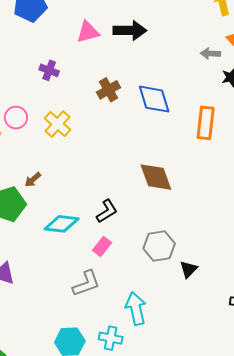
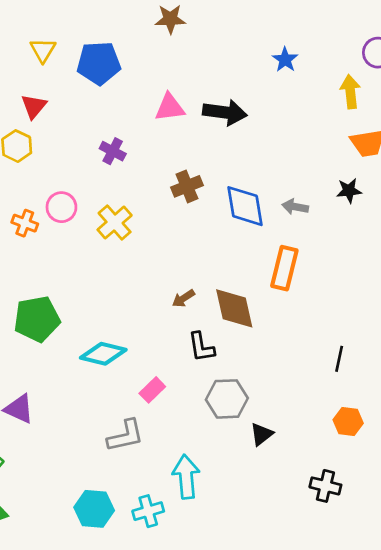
gray arrow: (210, 54) -> (295, 207), moved
orange rectangle: (206, 123) -> (284, 268), moved
brown arrow: (33, 180) -> (183, 298), moved
black L-shape: (107, 211) -> (201, 347), moved, turned 105
cyan cross: (111, 338) -> (148, 511), turned -35

